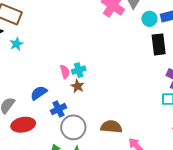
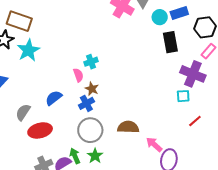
cyan star: (16, 44) -> (28, 50), size x1.6
cyan cross: (79, 70) -> (91, 62), moved
blue cross: (58, 109) -> (86, 103), moved

